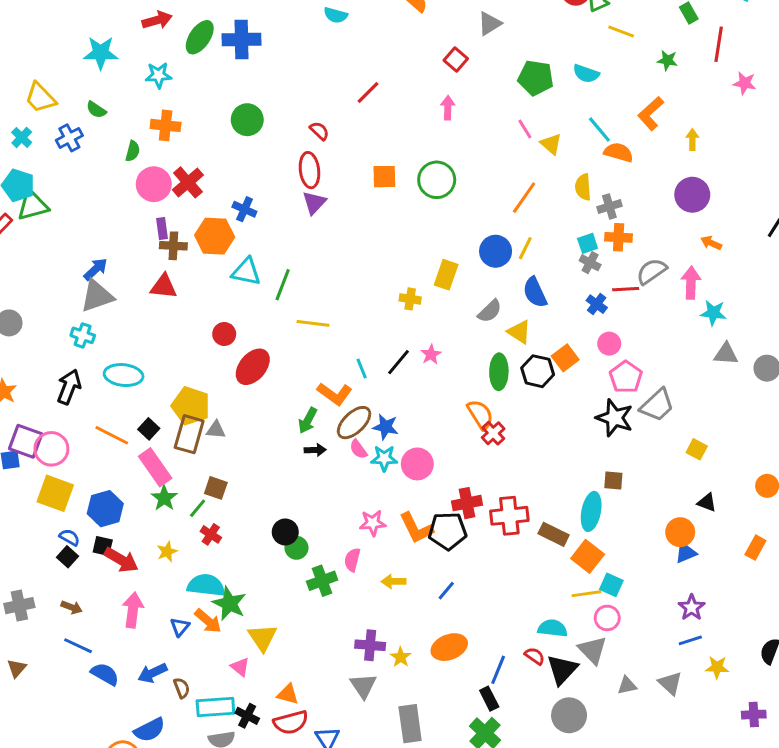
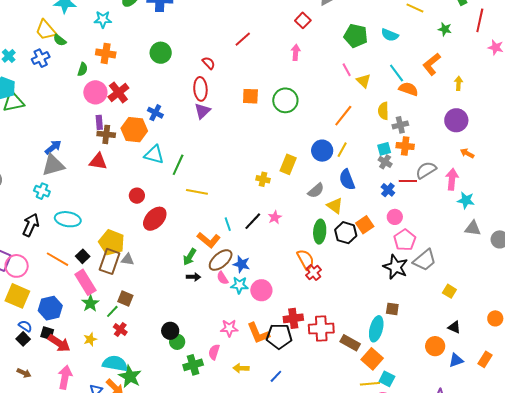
yellow trapezoid: (40, 98) -> (46, 30), moved
blue triangle: (686, 553) -> (456, 360), moved

